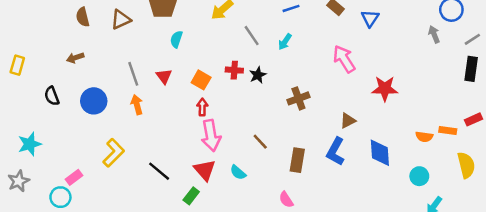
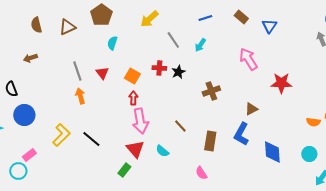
blue circle: (94, 101) -> (24, 115), moved
blue diamond: (380, 153) -> (272, 152), moved
black line: (159, 171) -> (91, 139), moved

